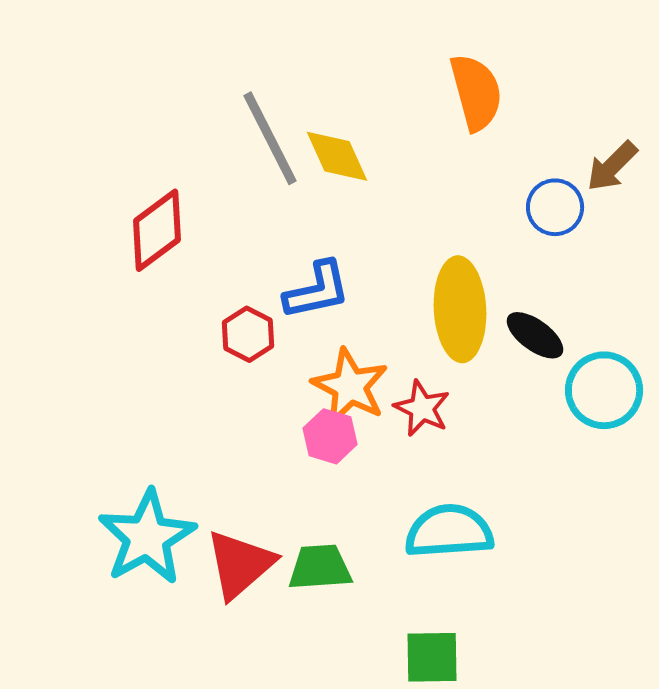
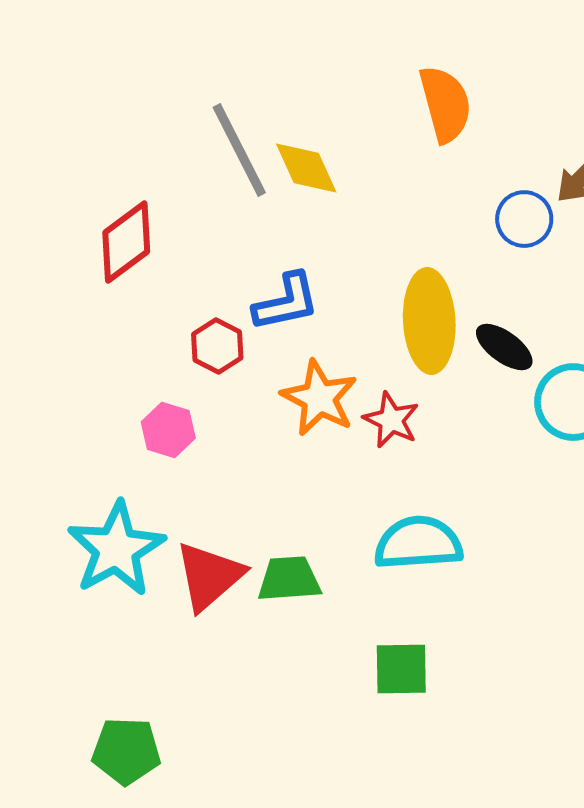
pink hexagon: (330, 436) -> (168, 430), moved

